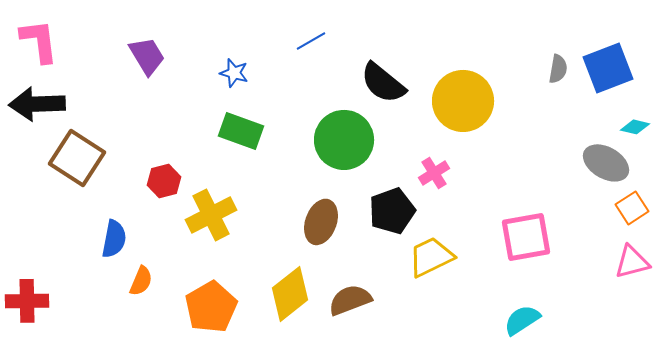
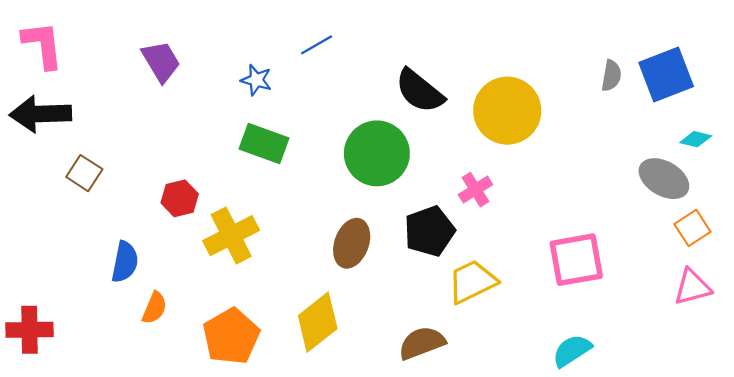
blue line: (311, 41) -> (317, 45), moved
brown square: (77, 158) -> (84, 173), size x0.6
brown semicircle: (350, 300) -> (422, 343), moved

